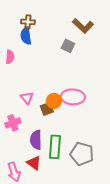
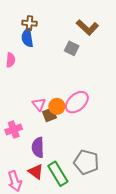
pink ellipse: (73, 97) -> (77, 102), turned -45
pink triangle: (27, 98) -> (39, 104), moved
green rectangle: (55, 147) -> (58, 174), moved, turned -35

